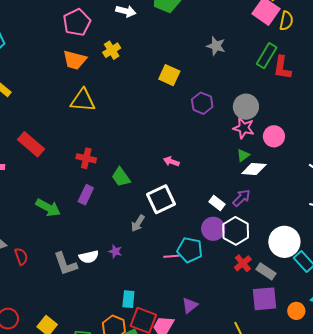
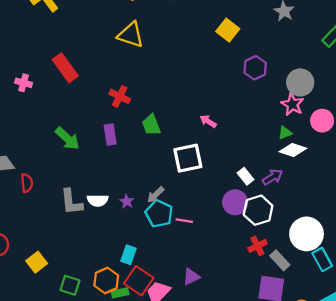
purple rectangle: (86, 195) -> (110, 134), turned -48
gray arrow: (138, 223) -> (156, 195), moved
cyan pentagon: (190, 250) -> (159, 214), moved

